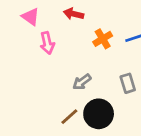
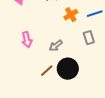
pink arrow: (47, 43) -> (27, 40), moved
gray rectangle: (128, 83) -> (89, 38), moved

